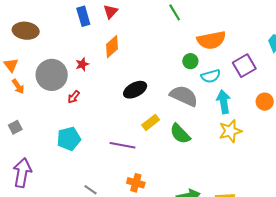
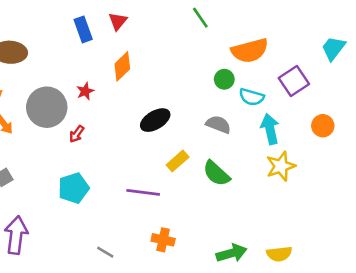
cyan semicircle: (211, 76) -> (252, 97), turned 36
gray semicircle: (184, 96) -> (218, 124), size x0.7

